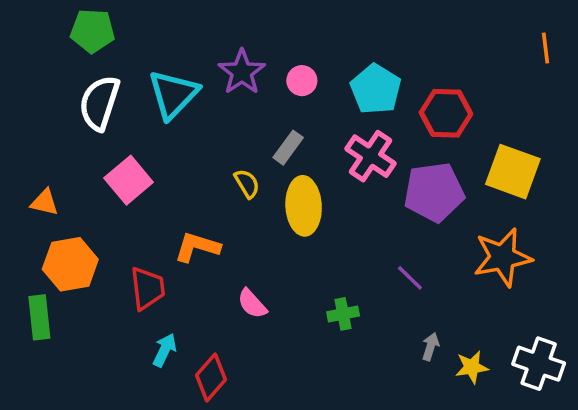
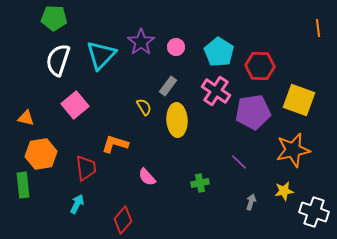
cyan arrow: (165, 350) -> (77, 204), moved
yellow star: (472, 367) -> (284, 191), moved

